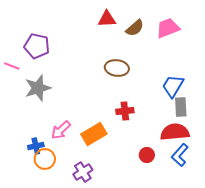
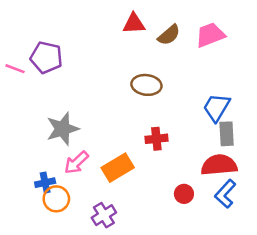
pink line: (12, 66) -> (15, 69), moved
gray star: (38, 88) -> (63, 129), moved

